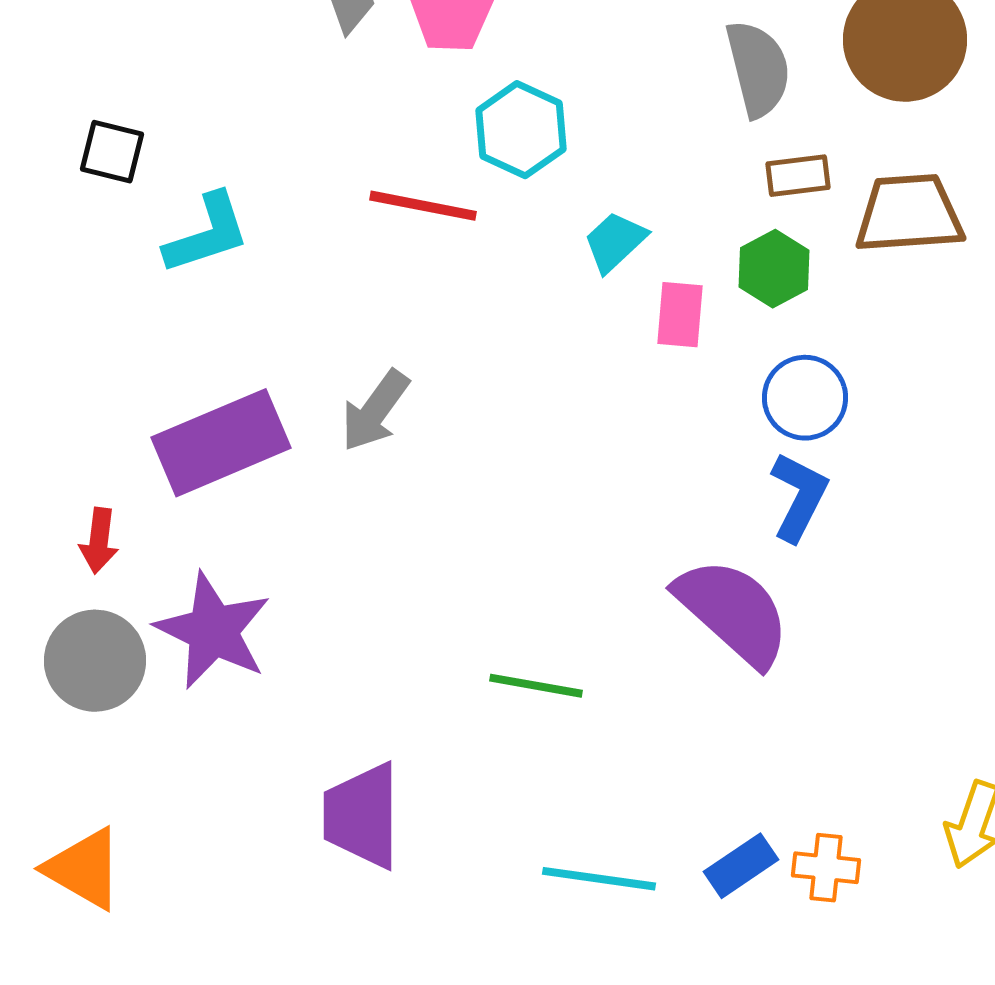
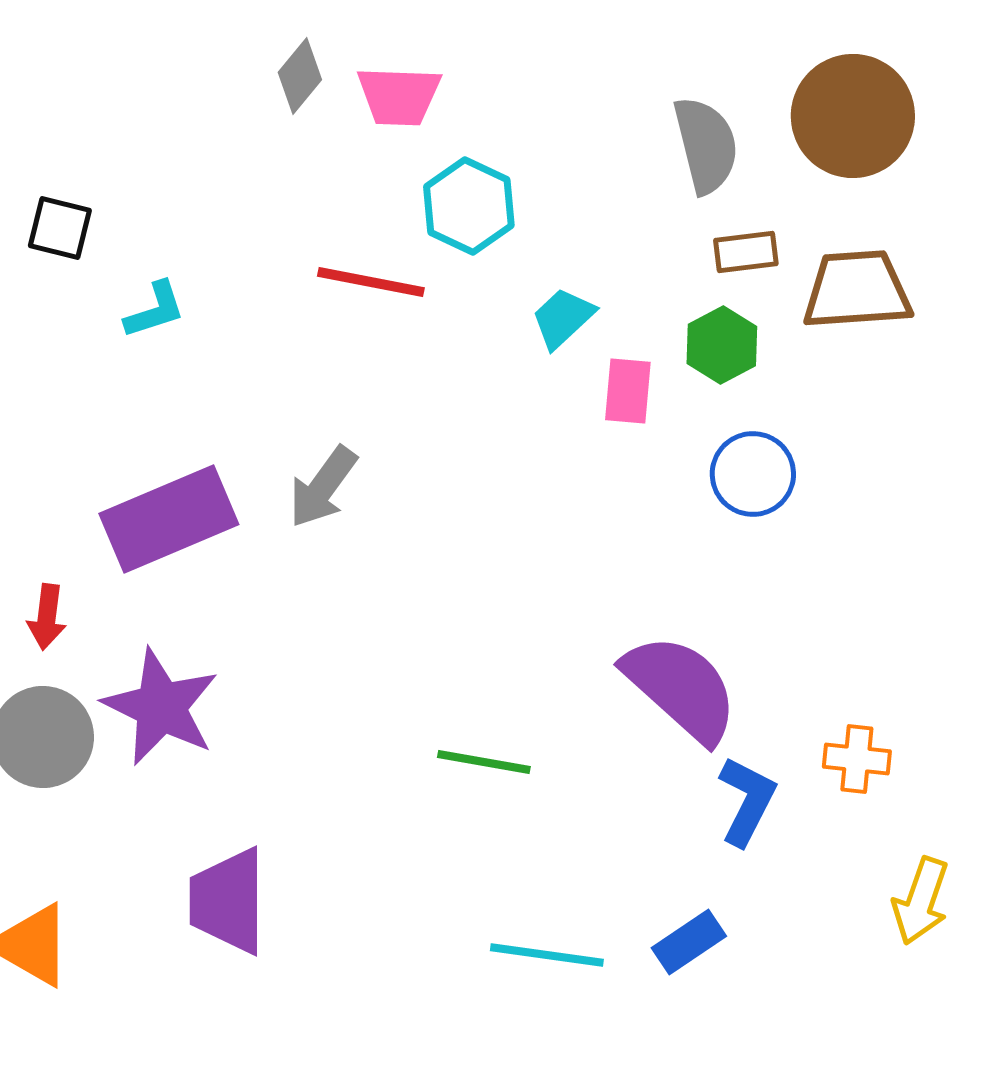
cyan L-shape: (207, 234) -> (155, 310), size x0.7
blue L-shape: (799, 497) -> (747, 801), moved
purple trapezoid: (362, 816) -> (228, 901), moved
orange cross: (826, 868) -> (857, 759), moved

